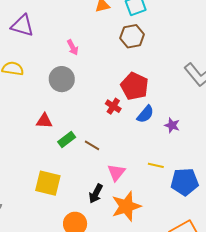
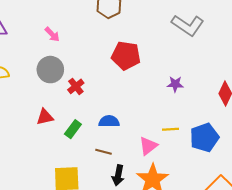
red cross: (113, 106) -> (76, 86), moved, turned 35
blue semicircle: (145, 114) -> (109, 121), moved, turned -114
brown line: (92, 145) -> (103, 152), moved
pink triangle: (116, 172) -> (148, 146), moved, turned 30

